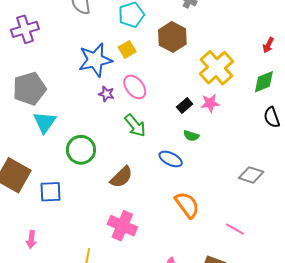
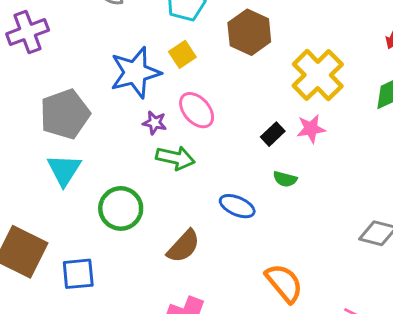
gray pentagon: (29, 89) -> (65, 114), moved
green arrow: (135, 125) -> (175, 158), moved, turned -35
blue ellipse: (171, 159) -> (237, 206), moved

